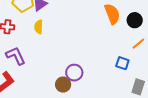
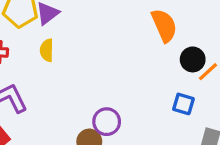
black circle: (135, 20) -> (193, 59), moved

